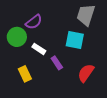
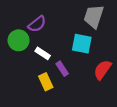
red semicircle: (86, 73) -> (102, 70), moved
yellow rectangle: (25, 74) -> (46, 82), moved

